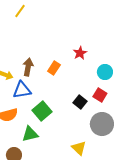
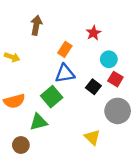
brown arrow: (28, 67) -> (36, 25), moved
cyan circle: (105, 72) -> (109, 59), moved
blue triangle: (22, 90) -> (65, 74), moved

